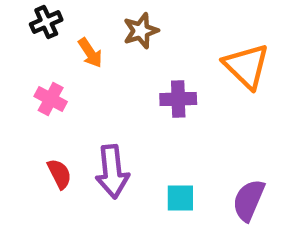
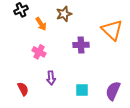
pink cross: (51, 99) -> (39, 52), moved
purple arrow: (112, 172) -> (51, 78), size x0.6
red semicircle: (59, 174) -> (23, 89), moved

